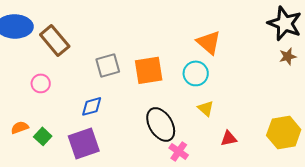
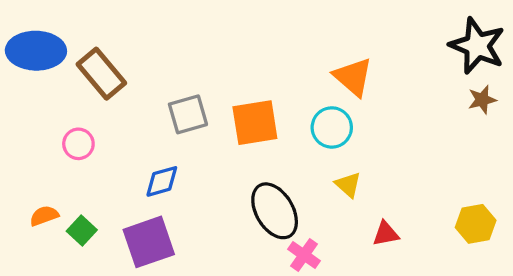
yellow hexagon: (284, 132) -> (476, 224), size x0.7

